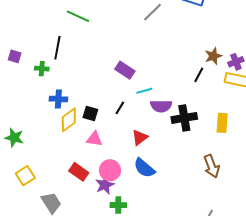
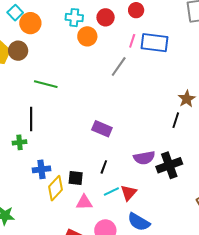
cyan line: (144, 91) -> (111, 191), moved

